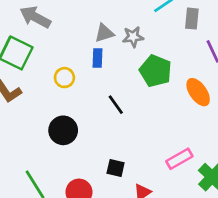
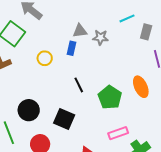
green pentagon: (155, 71) -> (110, 97), moved
black circle: (63, 130) -> (29, 110), moved
black square: (116, 168) -> (64, 119), moved, size x1.5

